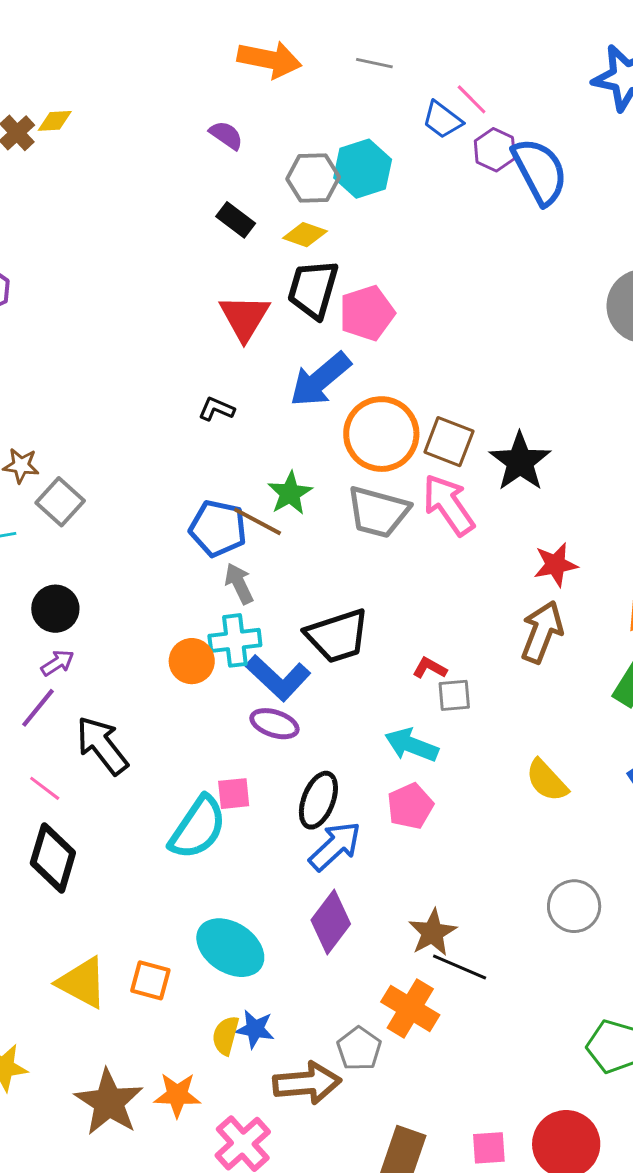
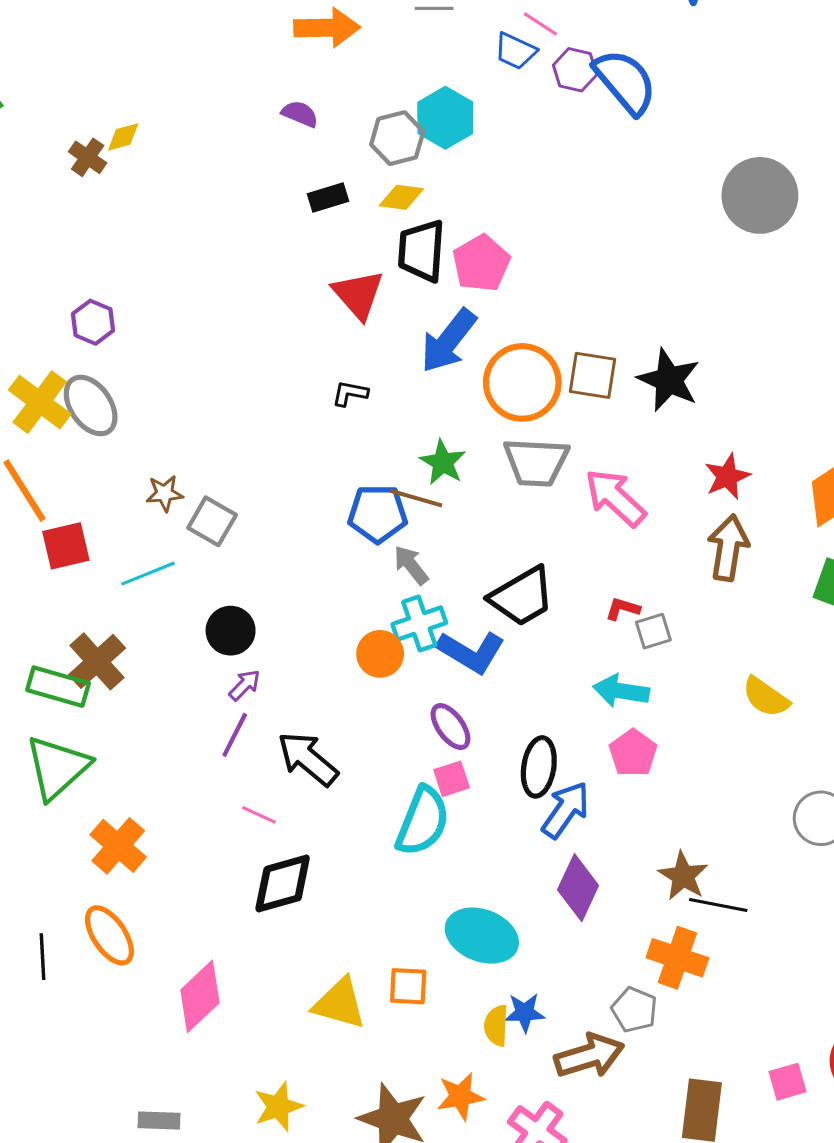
black rectangle: (236, 220) -> (328, 197), turned -42
pink arrow: (449, 505) -> (615, 498), moved
purple ellipse: (274, 724) -> (450, 727), moved, turned 48
black diamond: (53, 858) -> (283, 884), turned 70

